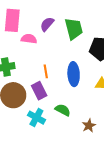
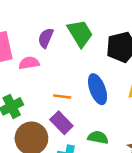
orange line: (46, 71) -> (62, 96), turned -56

